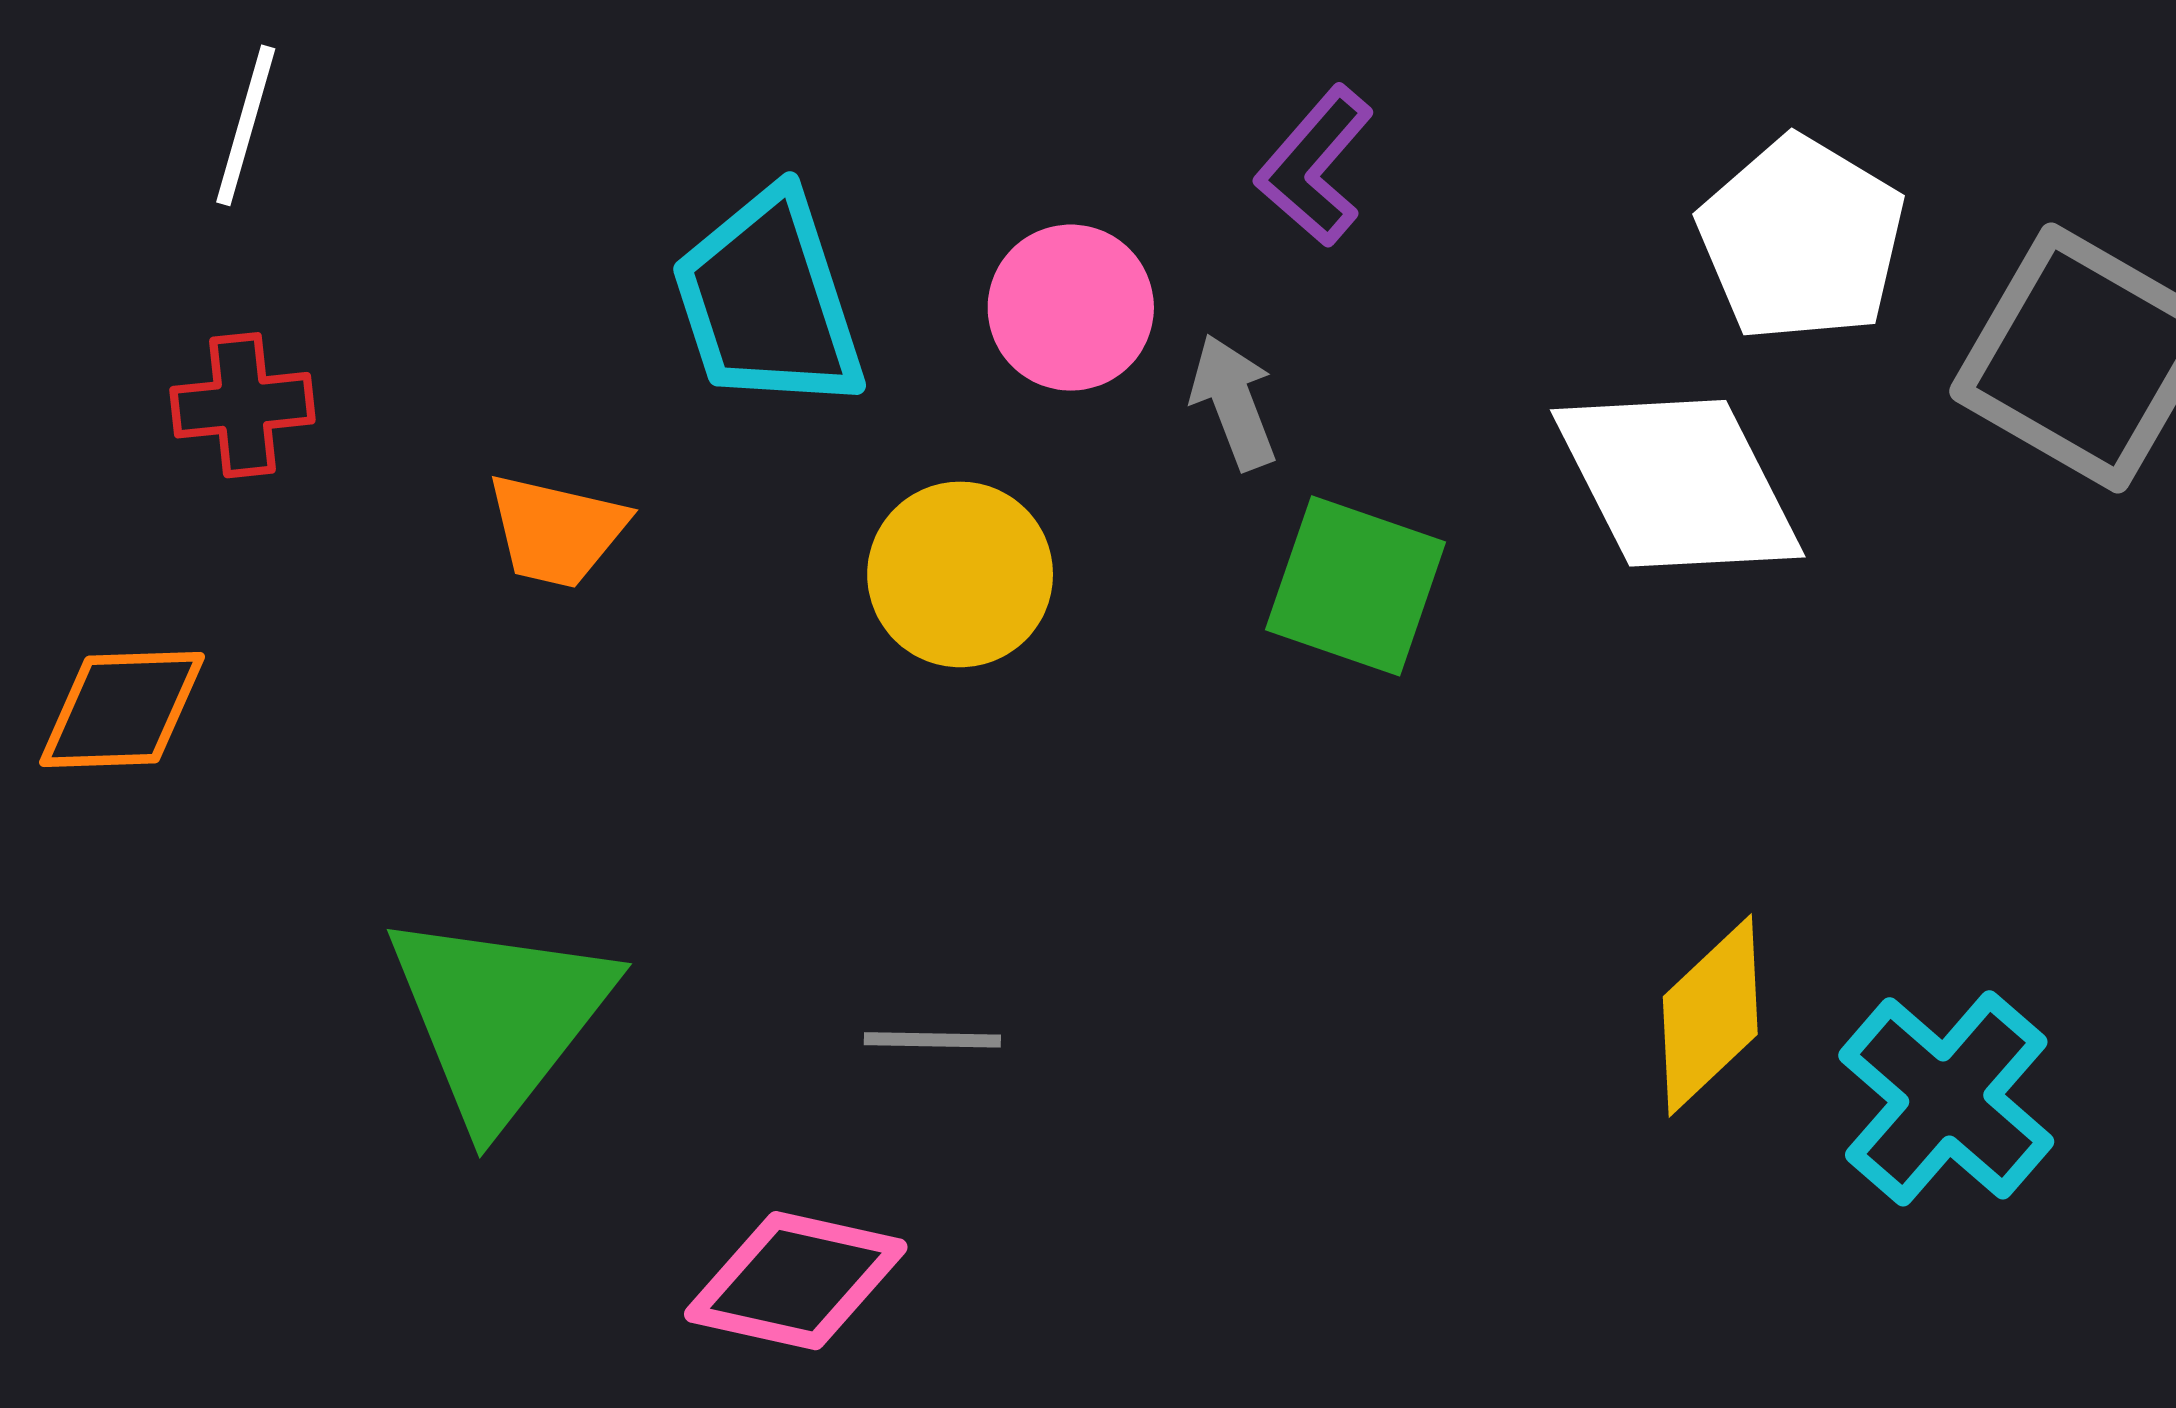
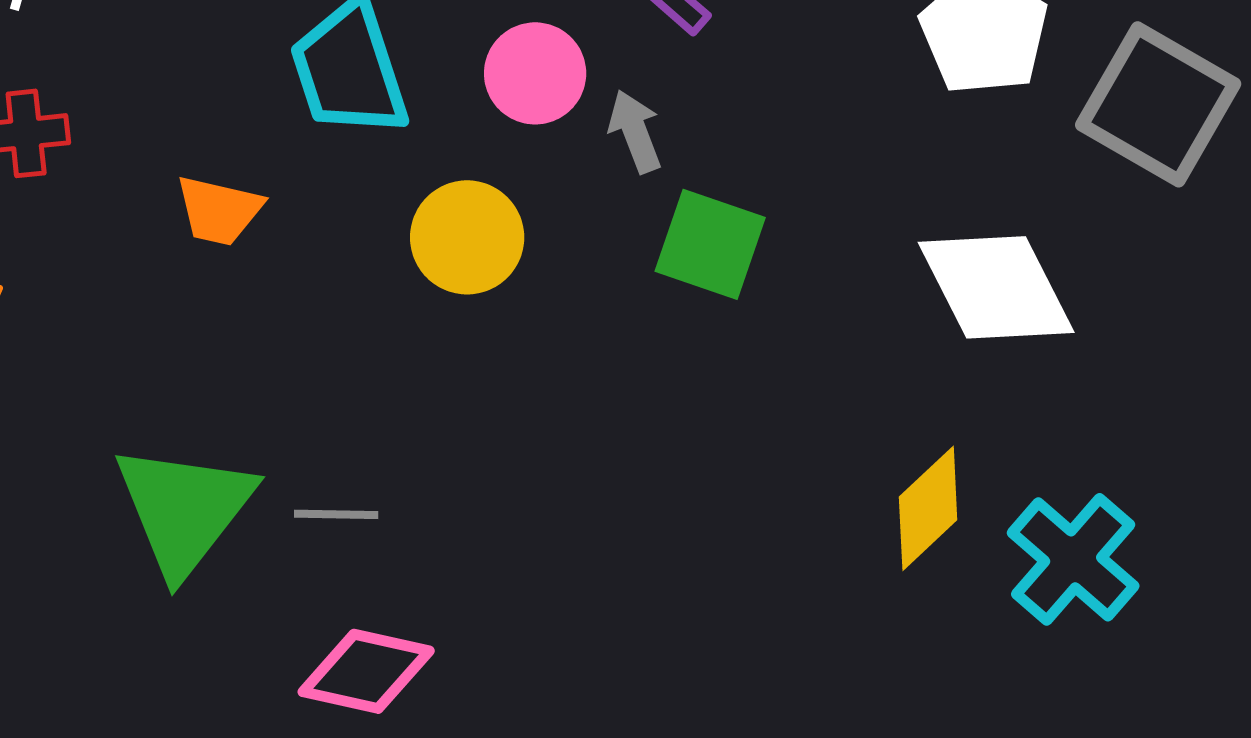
white diamond: (1678, 483) -> (996, 287), moved
gray line: (932, 1040) -> (336, 514), moved

